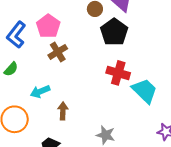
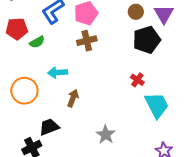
red cross: (118, 73) -> (137, 80), size x0.6

